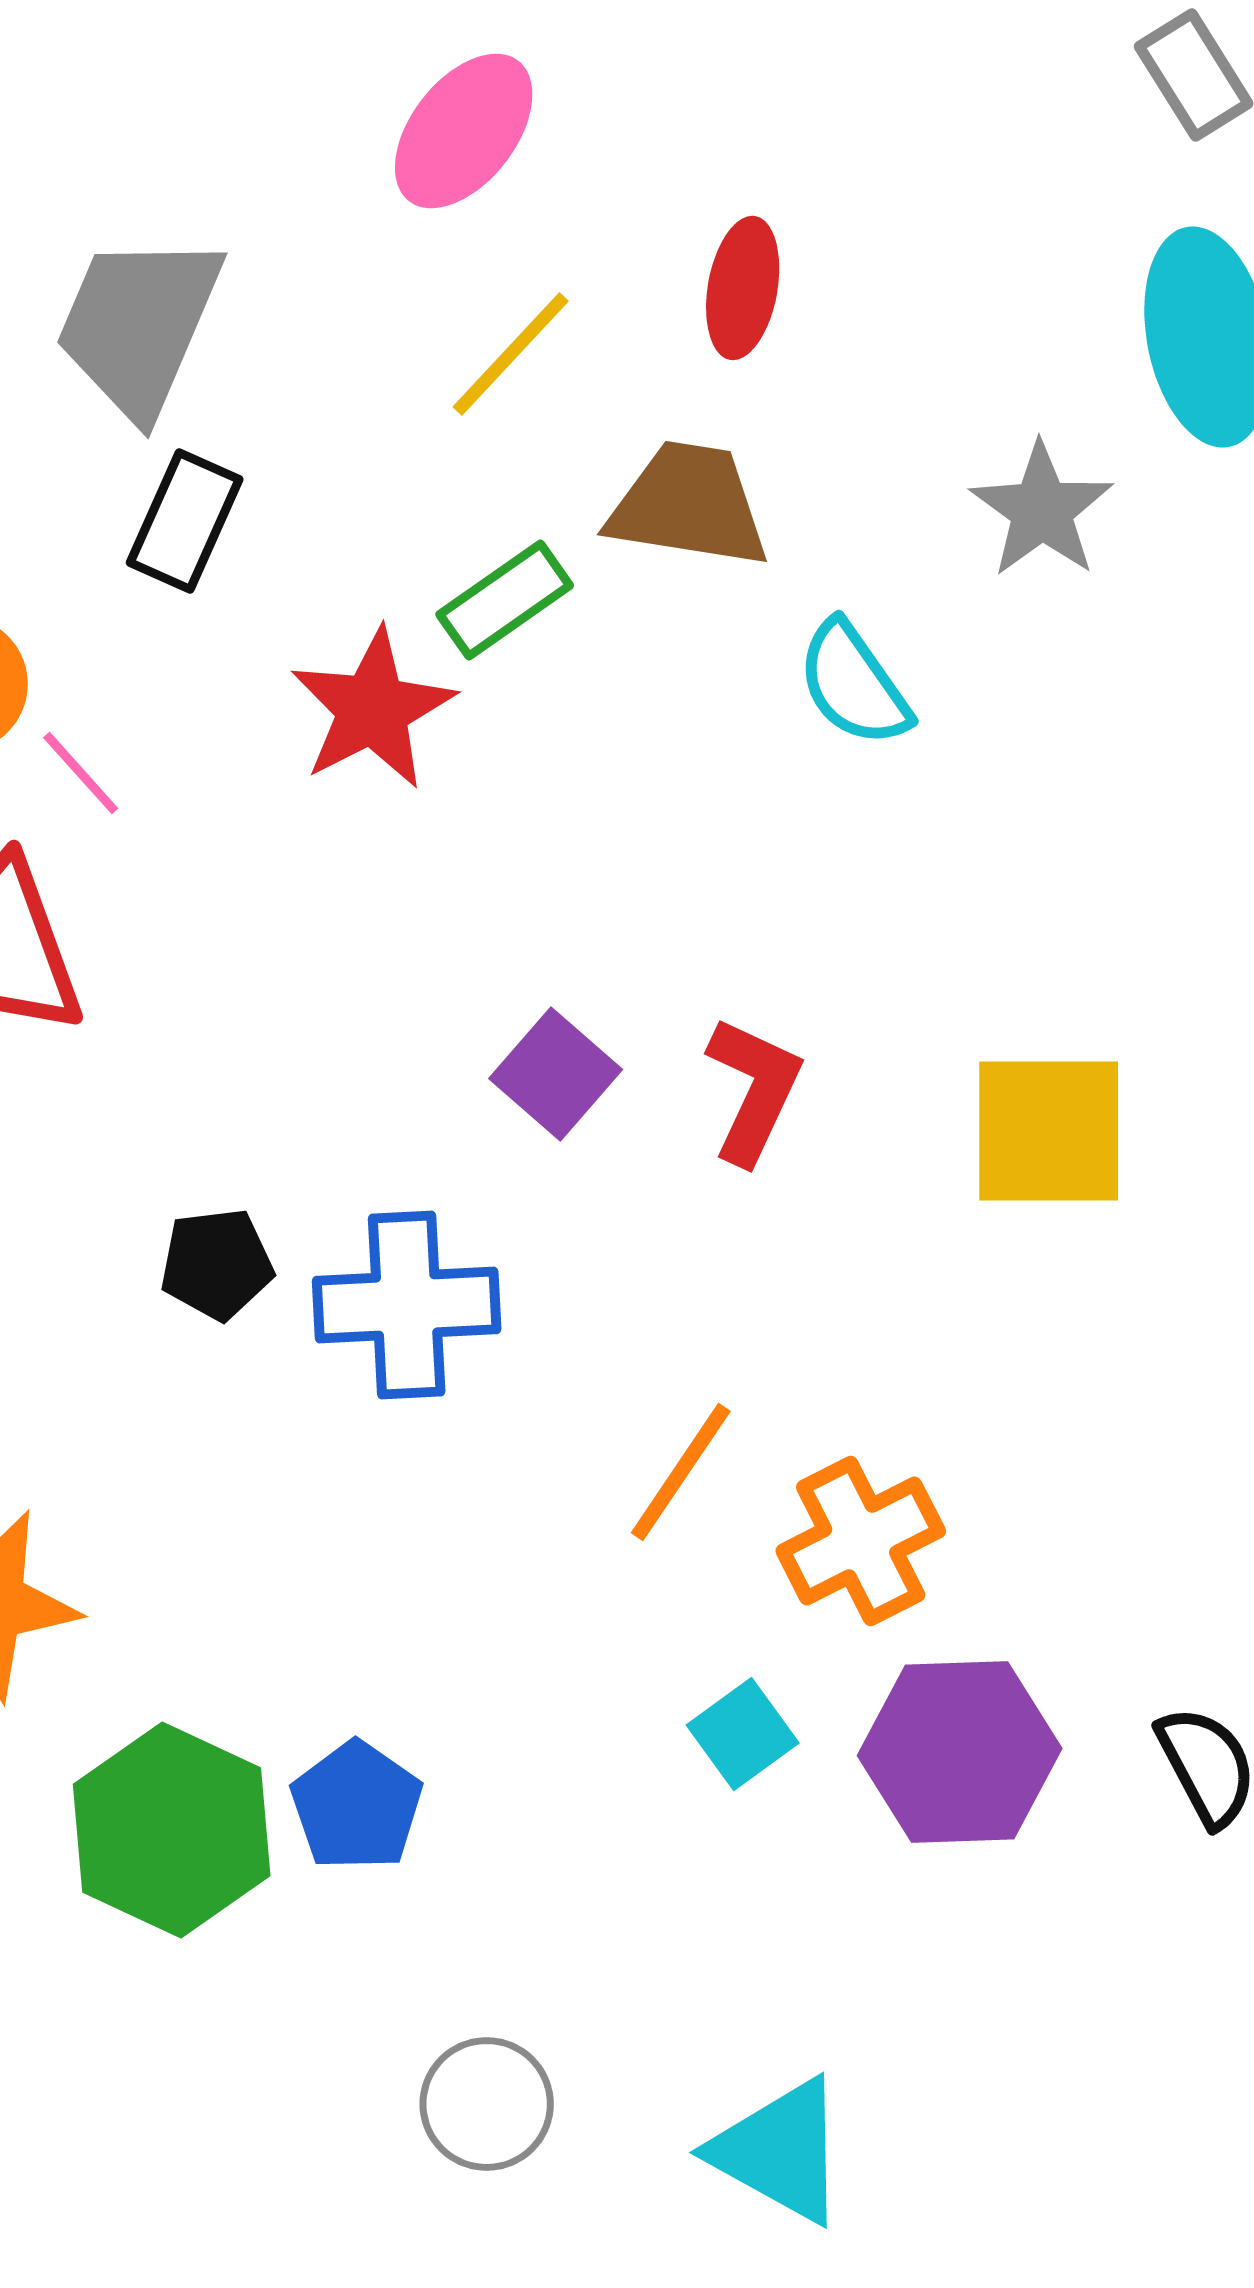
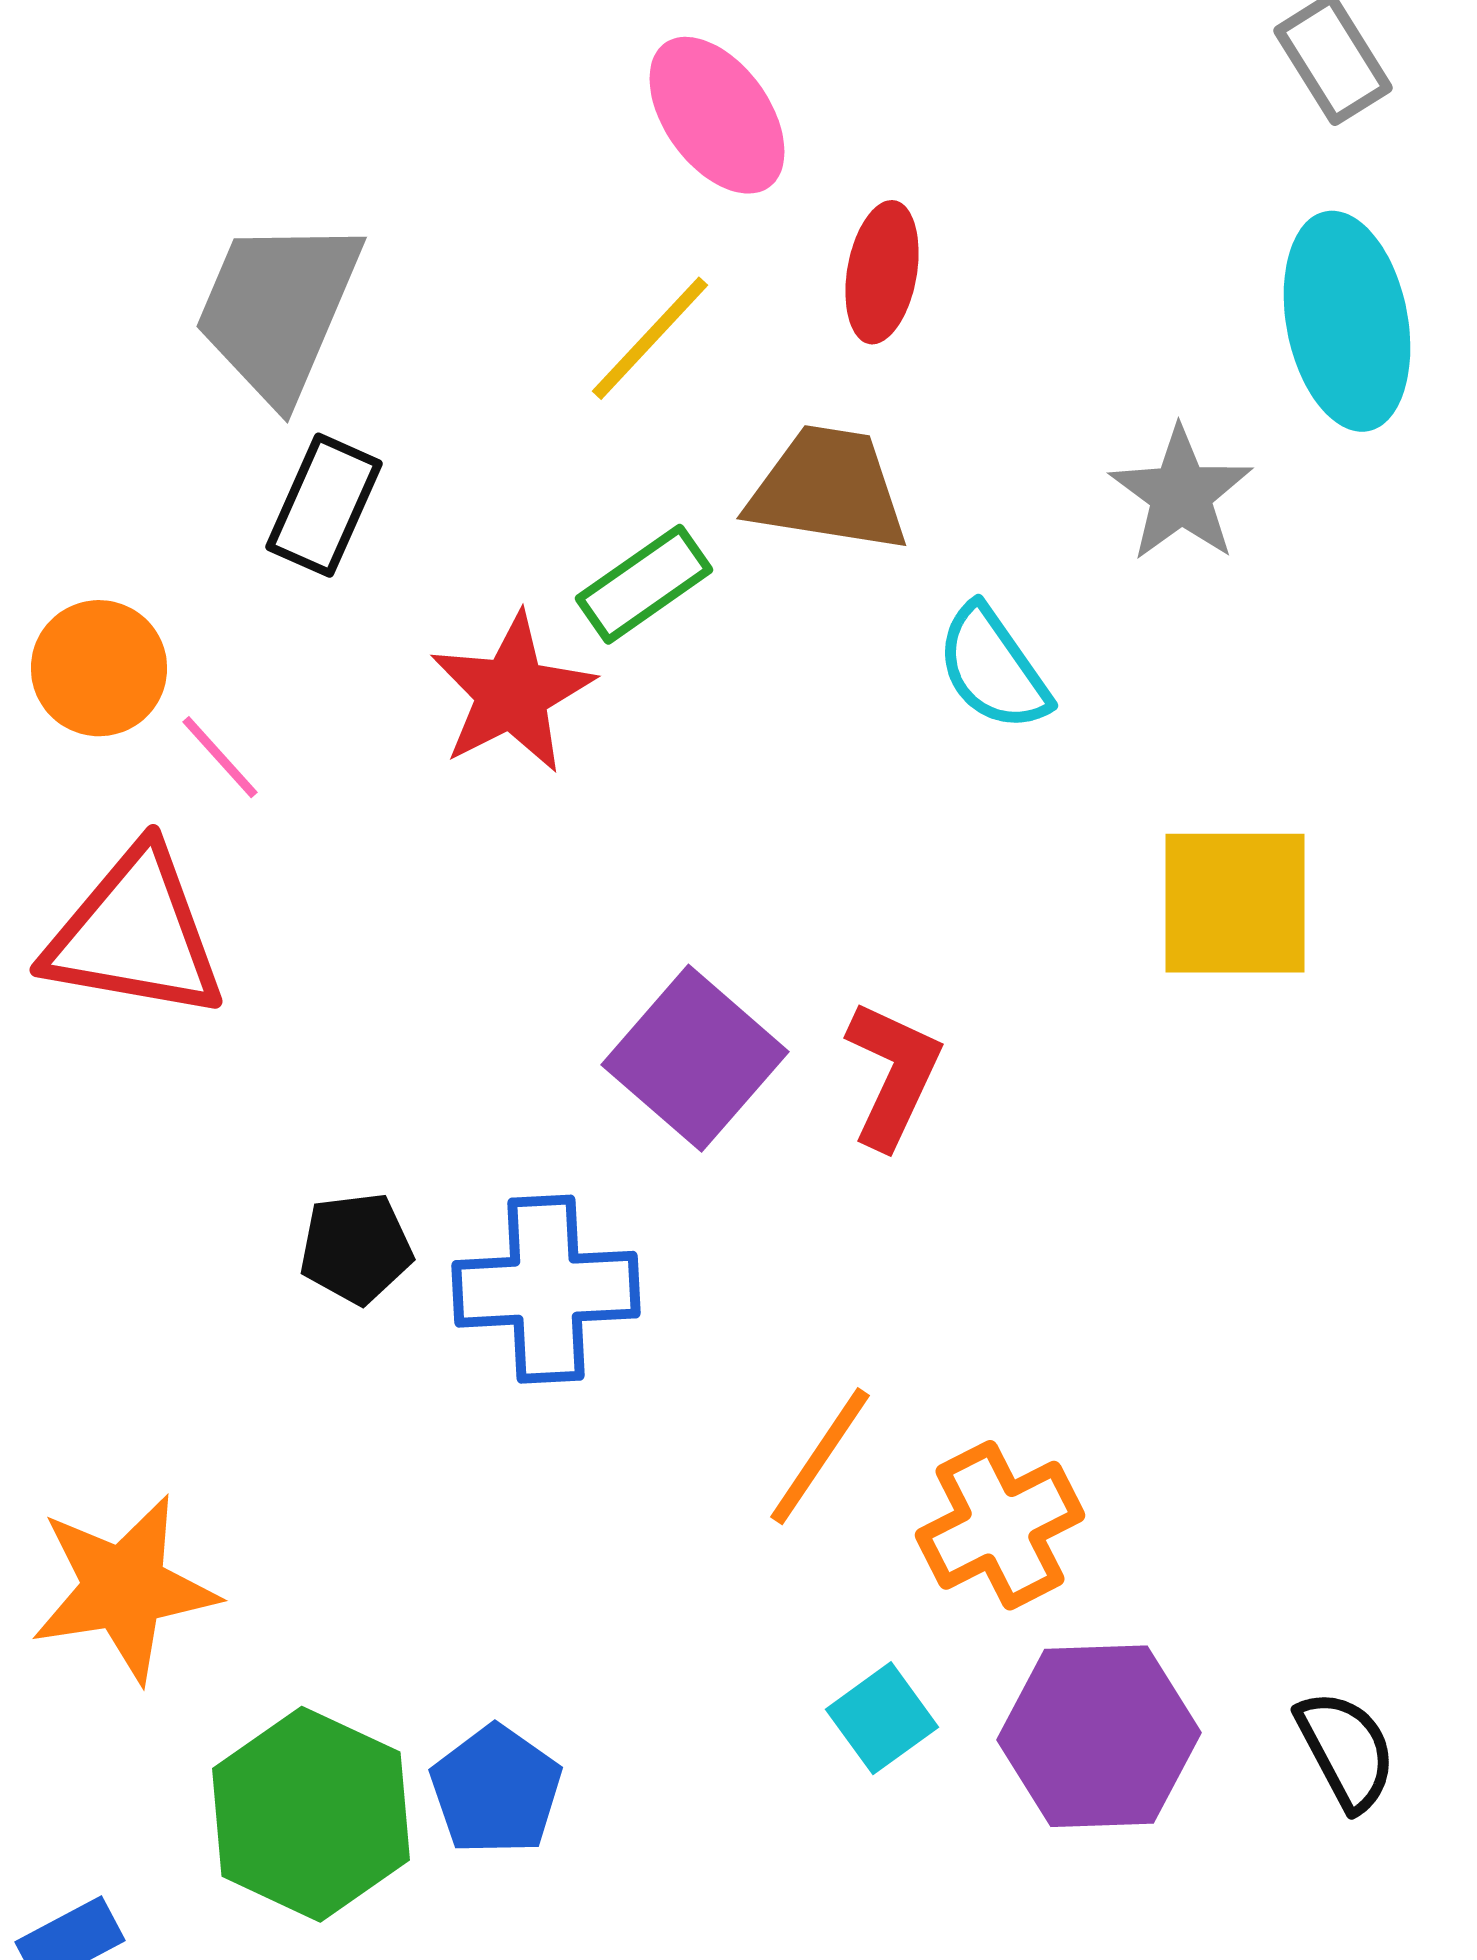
pink ellipse: (464, 131) -> (717, 115), moved, turned -74
purple square: (556, 1074) -> (695, 1058), size x1.4
yellow square: (1049, 1131) -> (1235, 903), moved

